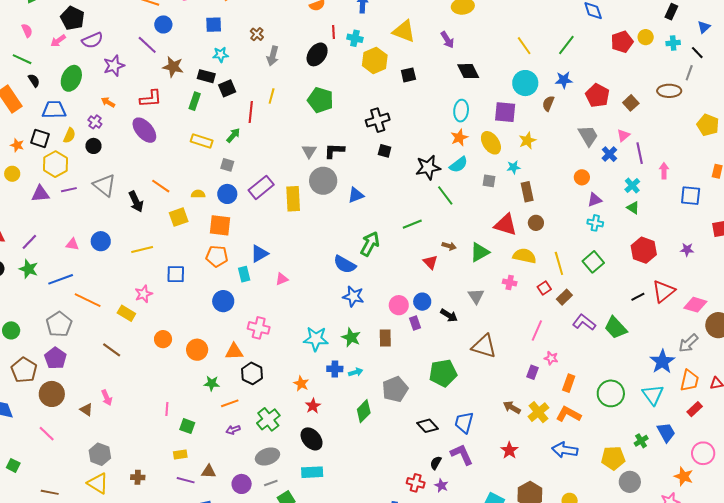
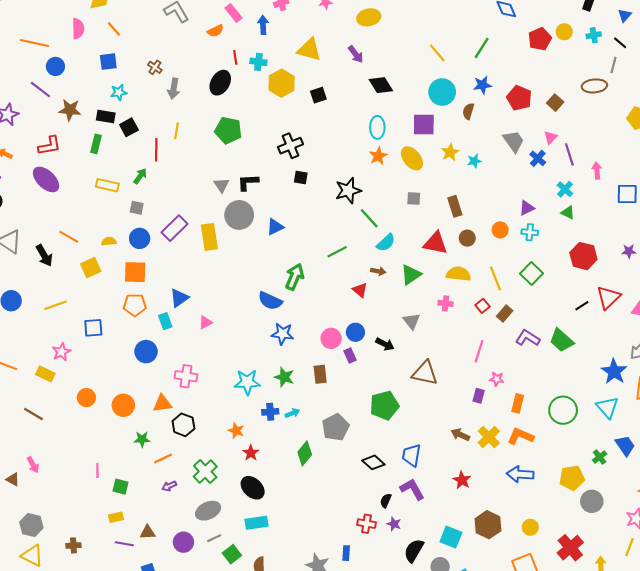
cyan semicircle: (459, 165) -> (386, 243), moved
cyan star: (514, 167) -> (474, 161), moved
orange circle: (582, 177) -> (500, 230), moved

